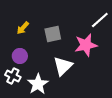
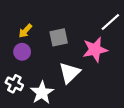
purple circle: (20, 56) -> (22, 52), moved

